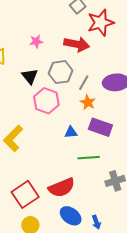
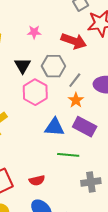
blue triangle: (71, 132) -> (55, 127), size x1.5
red semicircle: (62, 188) -> (37, 180), size x0.6

